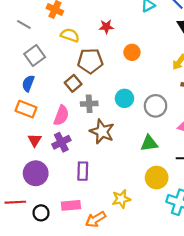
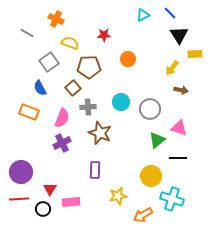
gray square: (35, 56) -> (49, 62), moved
blue semicircle: (28, 83) -> (40, 88), moved, turned -49
red triangle: (35, 140) -> (50, 189), moved
green triangle: (149, 143) -> (157, 140), moved, turned -30
purple rectangle: (83, 171) -> (95, 170), moved
purple circle: (36, 173) -> (21, 172), moved
orange arrow: (96, 219) -> (143, 215), moved

